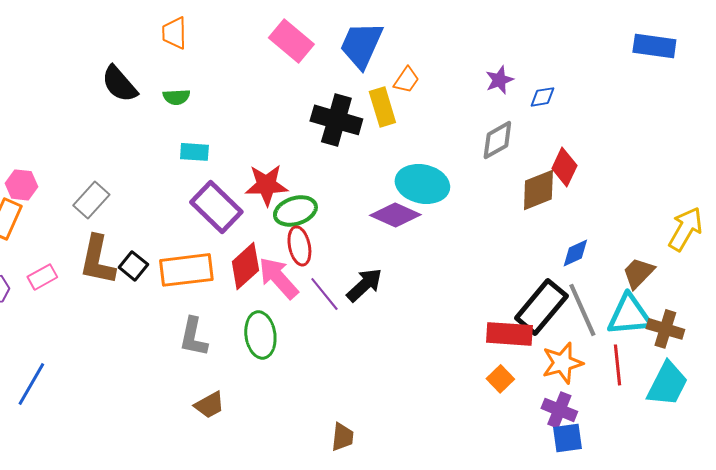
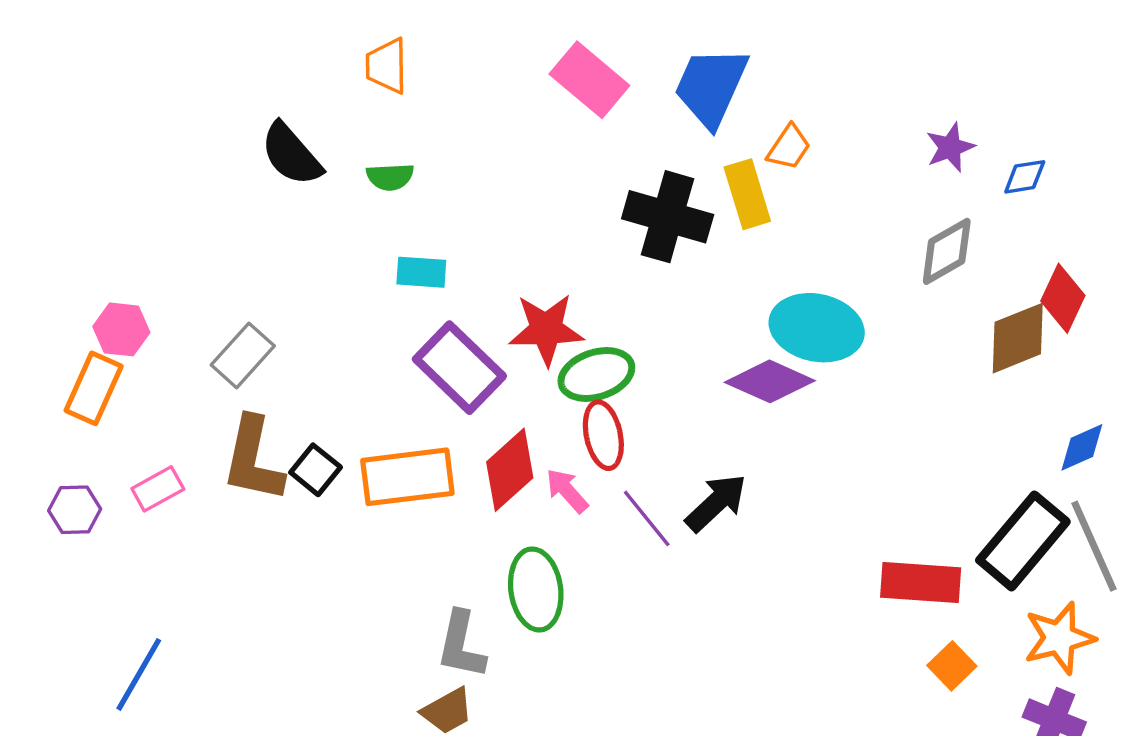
pink arrow: (278, 278) -> (567, 491), size x0.6
red rectangle: (509, 334) -> (921, 583), moved
gray L-shape: (193, 337) -> (461, 645), moved

